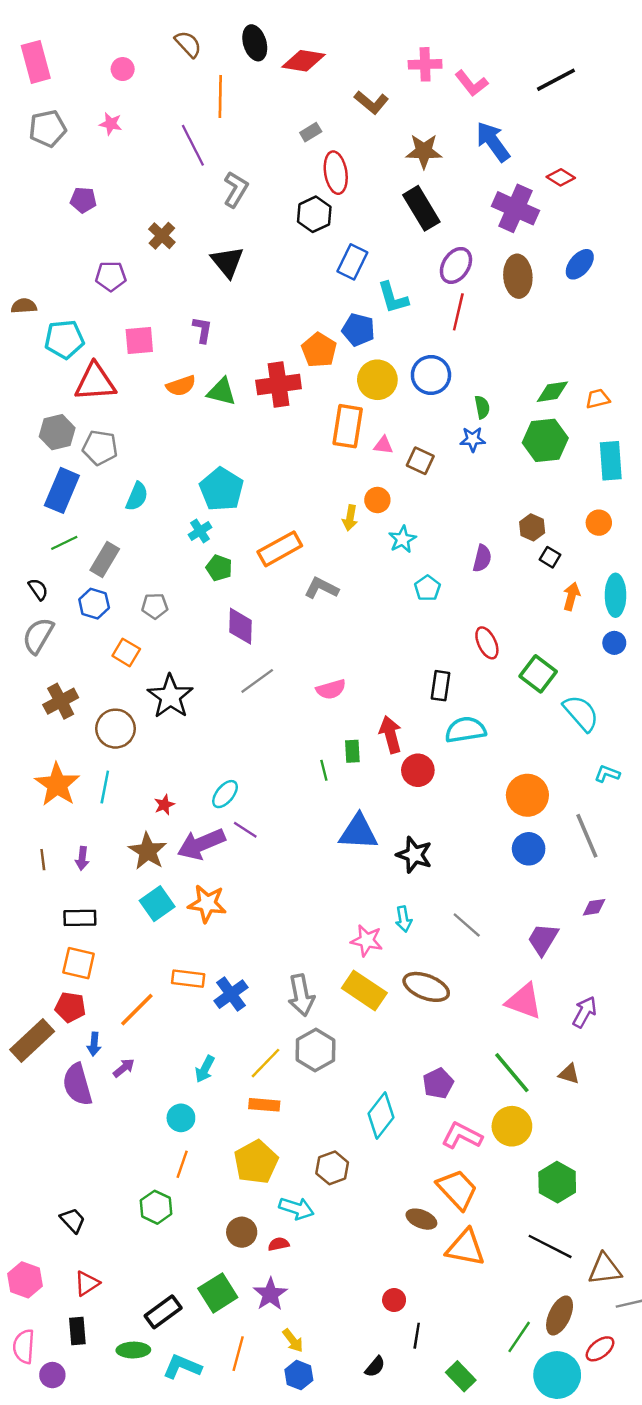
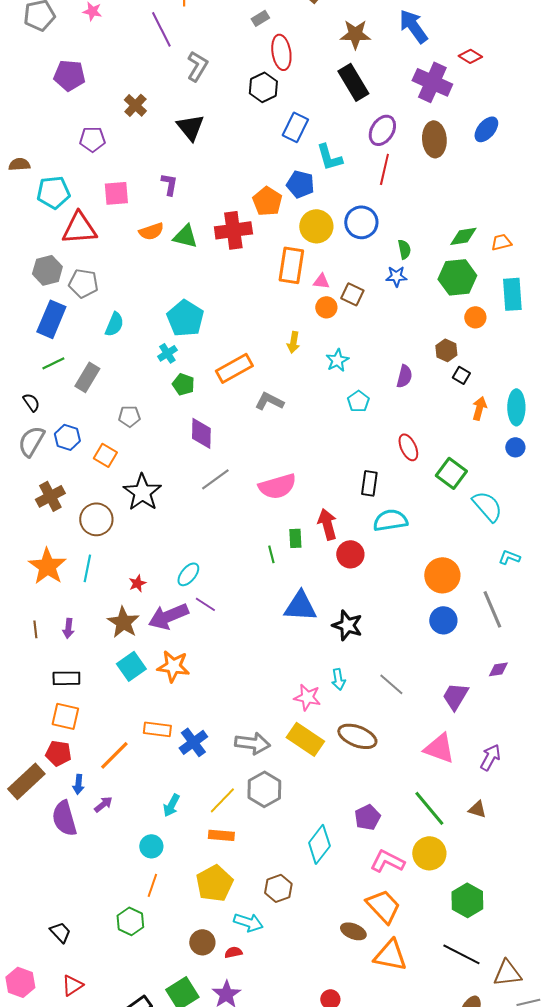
purple pentagon: (83, 200) -> (69, 75), size x1.4
orange circle: (377, 500) -> (326, 307), moved
orange circle: (599, 523) -> (475, 317), moved
blue hexagon: (94, 604) -> (67, 437), moved
pink semicircle: (331, 689) -> (277, 486), size x1.5
gray arrow: (301, 995) -> (252, 743), turned -72

